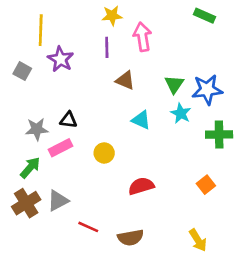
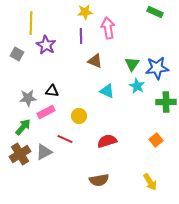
red line: (88, 227) -> (65, 139), moved

